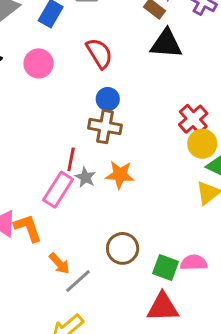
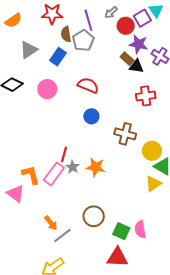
black triangle: (166, 44) -> (136, 66), moved, size x0.7
red semicircle: (99, 53) -> (88, 85), turned -40
red cross: (193, 119) -> (146, 96), moved, turned 30
brown cross: (105, 127) -> (125, 134), moved
orange L-shape: (28, 228) -> (31, 175), moved
pink semicircle: (194, 263) -> (140, 229), turned -102

